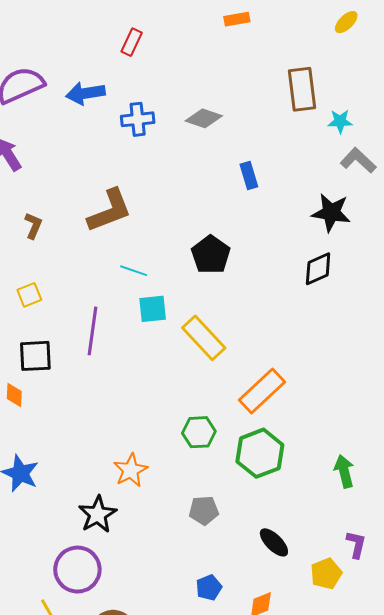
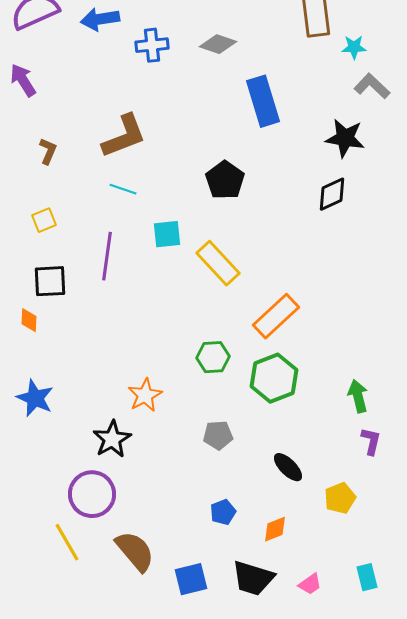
blue rectangle: (249, 175) -> (263, 101), size x1.8
cyan line: (134, 271) -> (123, 189), moved
purple L-shape: (356, 544) -> (371, 441), moved

